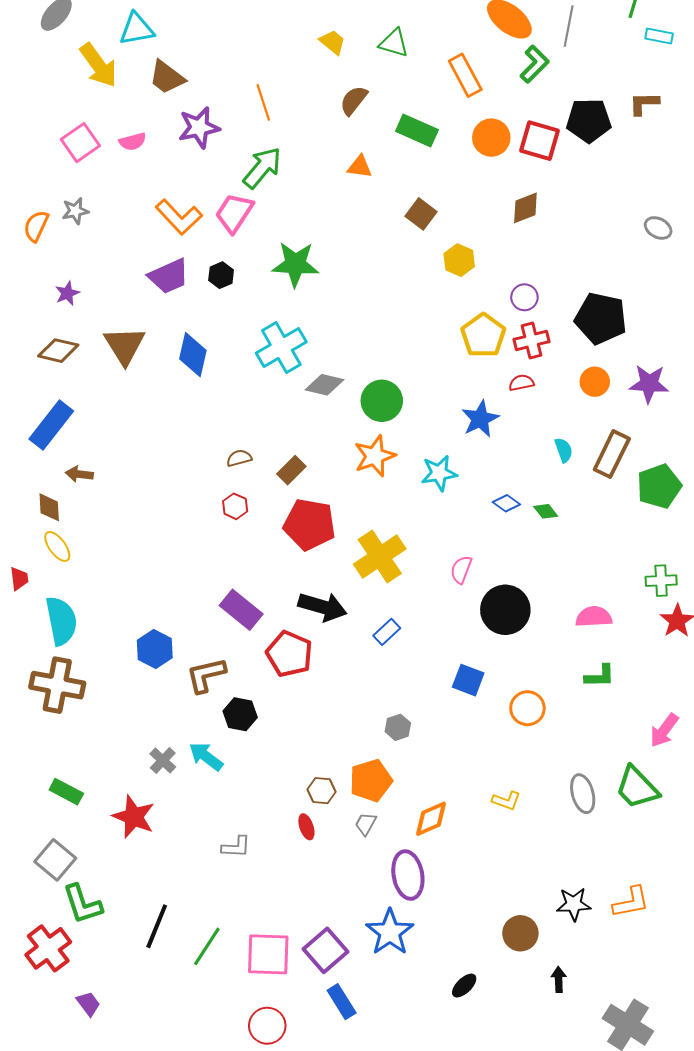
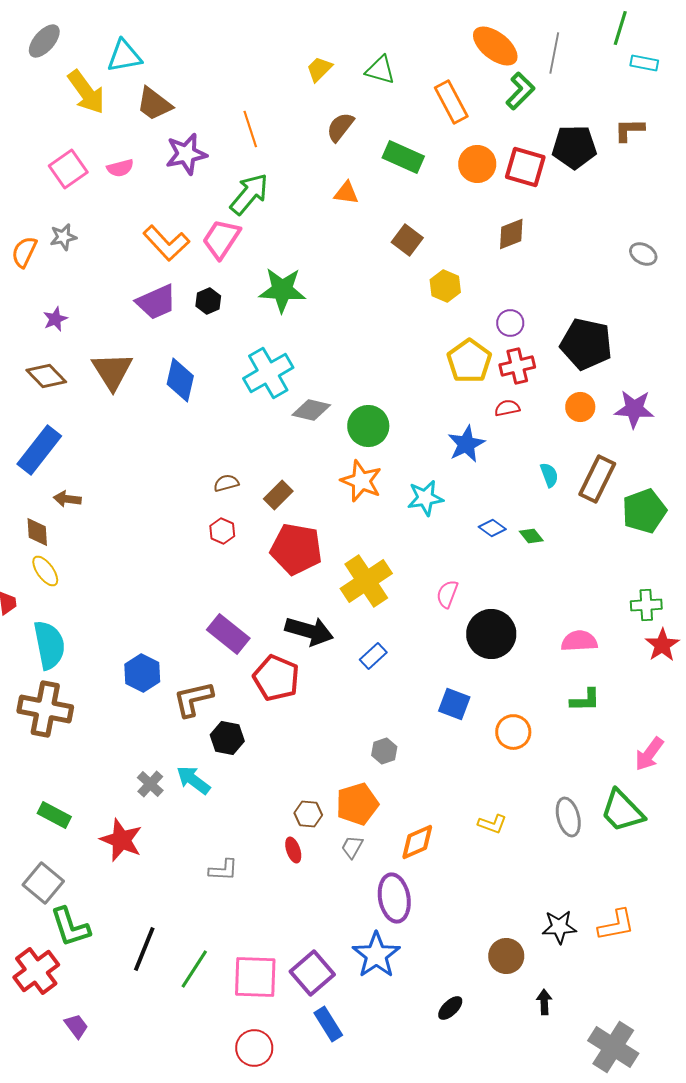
yellow trapezoid: (333, 42) -> (319, 69), turned -84
brown diamond: (58, 351) -> (46, 376), turned 33
orange star: (375, 456) -> (361, 481), turned -30

